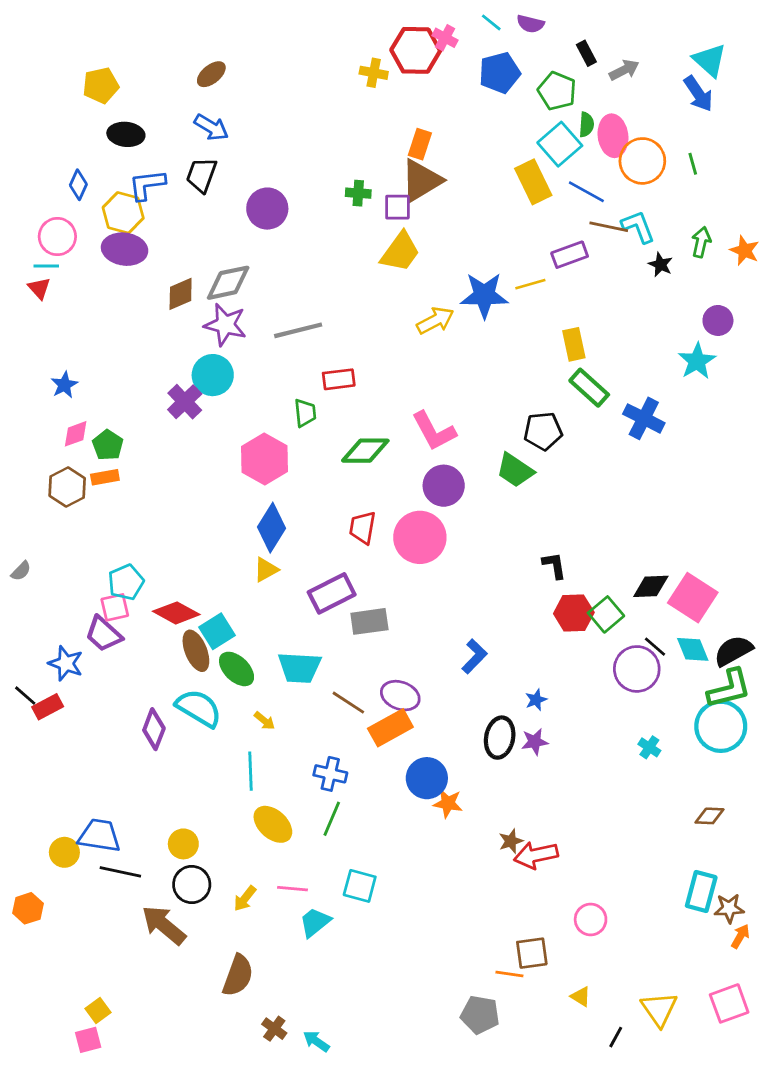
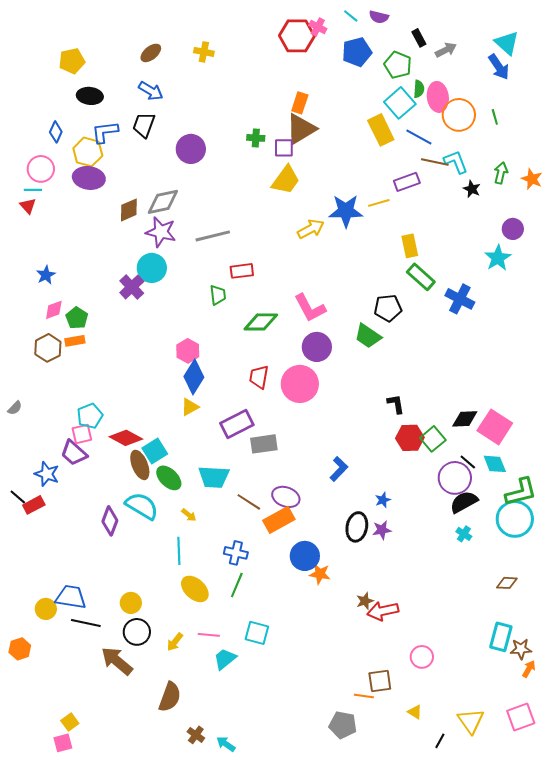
yellow cross: (374, 73) -> (204, 52), moved
pink hexagon: (265, 459) -> (188, 351), moved, size x0.7
black semicircle: (733, 651) -> (464, 502), moved

